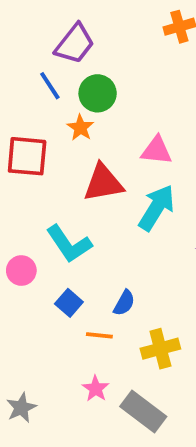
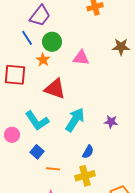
pink triangle: (157, 150) -> (81, 58), moved
red triangle: (103, 183) -> (55, 89), turned 30
cyan arrow: (157, 208) -> (75, 120), moved
blue semicircle: (124, 303) -> (88, 152), moved

